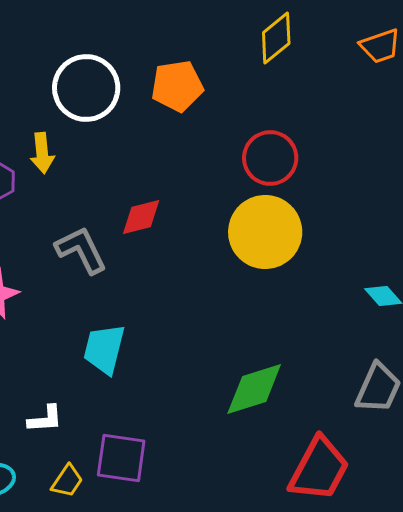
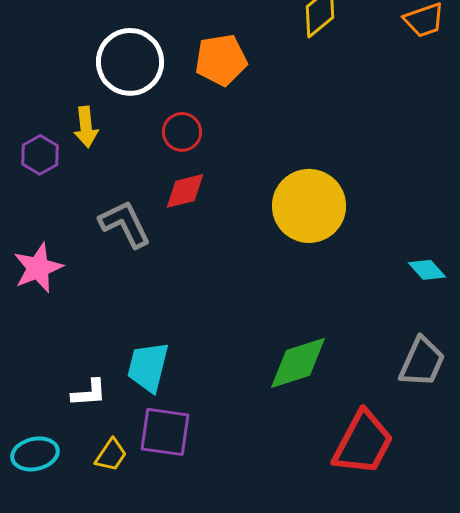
red circle: (270, 158) -> (182, 132), moved, size x0.7
cyan trapezoid: (104, 349) -> (148, 367), moved

